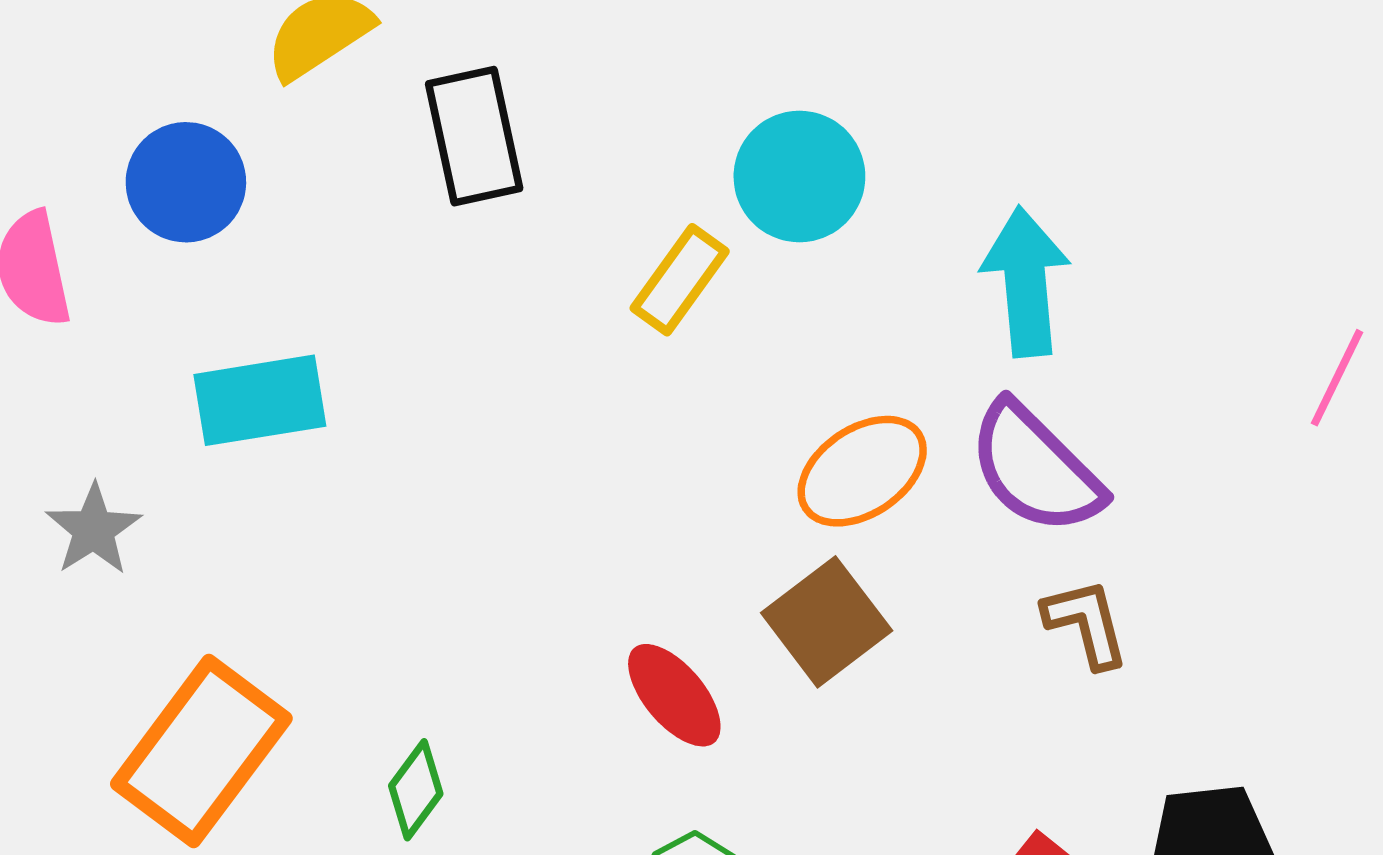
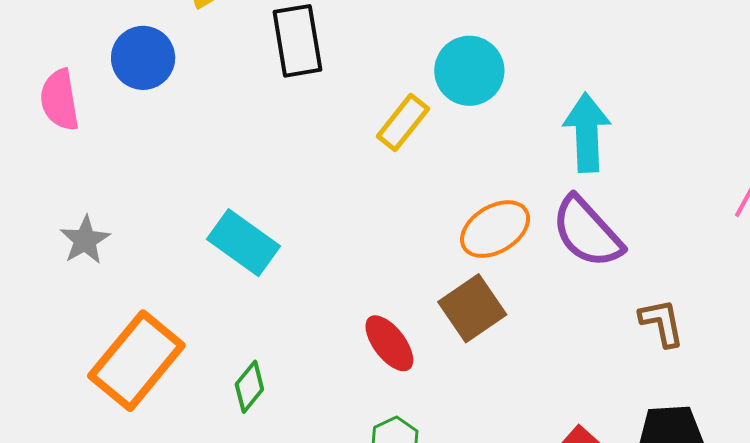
cyan rectangle: (260, 400) -> (243, 243), moved, turned 42
brown L-shape: (1086, 623) -> (662, 323), moved

